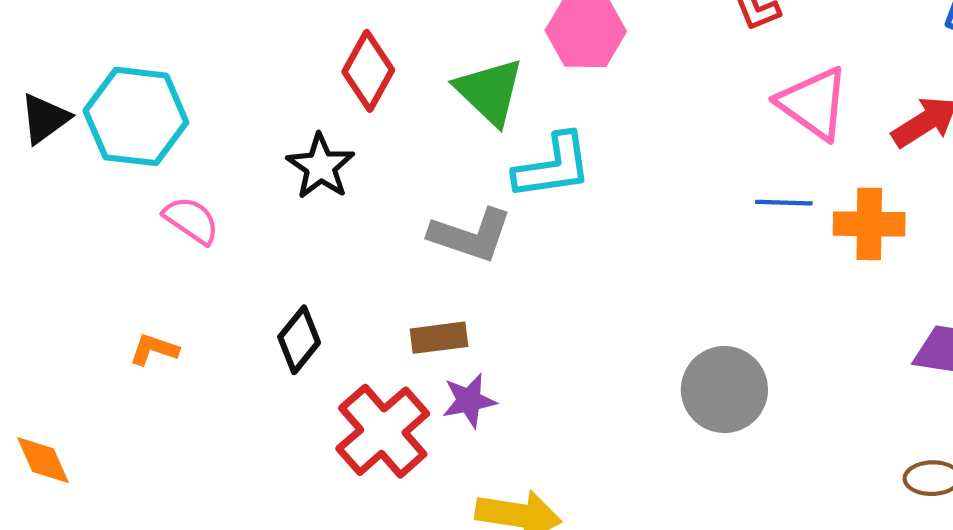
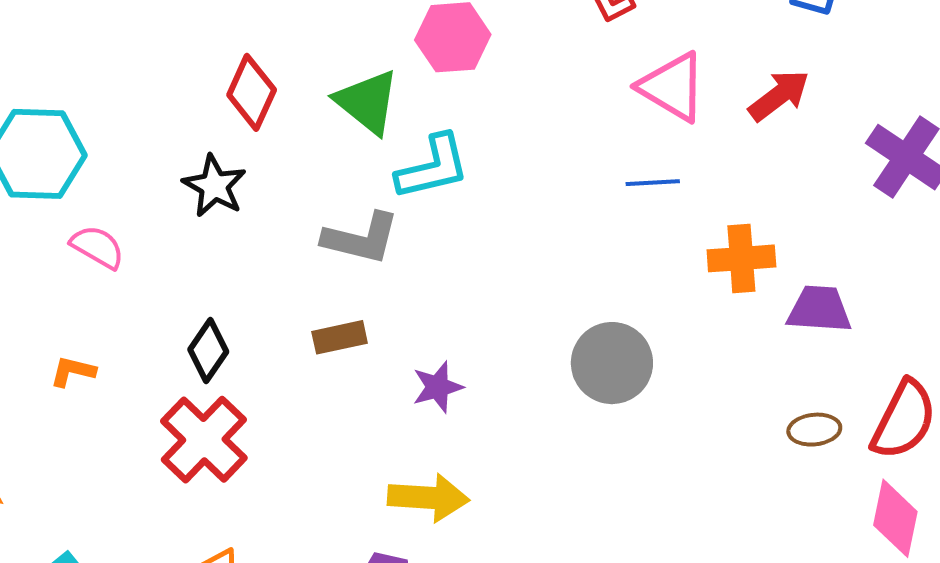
orange cross: (869, 224) -> (741, 258), moved
purple star: (469, 401) -> (438, 387), moved
red cross: (383, 431) -> (204, 440), moved

